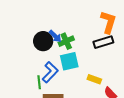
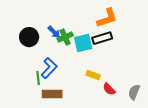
orange L-shape: (108, 22) -> (107, 18), turned 55
black circle: (43, 41) -> (29, 37), moved
cyan square: (69, 61) -> (83, 43), moved

